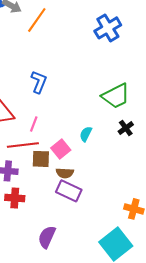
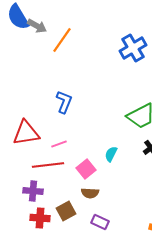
pink line: (34, 124) -> (59, 144), turned 49
brown square: (41, 159) -> (66, 211), moved, turned -30
purple rectangle: (69, 191) -> (100, 222), moved, size x0.7

